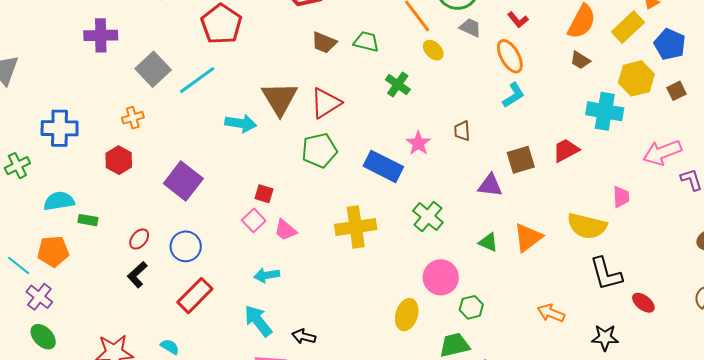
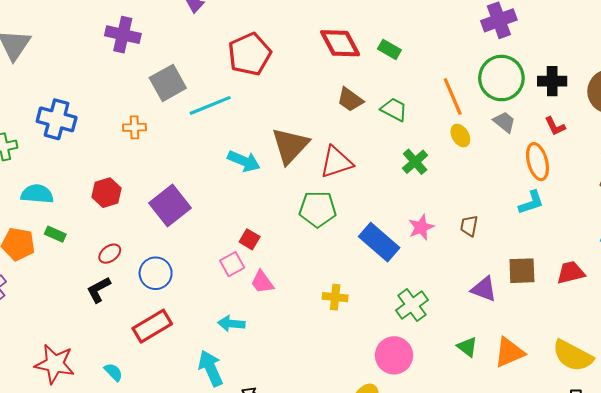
red hexagon: (119, 160) -> (106, 193), moved
green rectangle: (88, 220) -> (55, 234), moved
yellow cross: (356, 227) -> (335, 297), size x0.6
pink circle: (441, 277) -> (394, 355), moved

